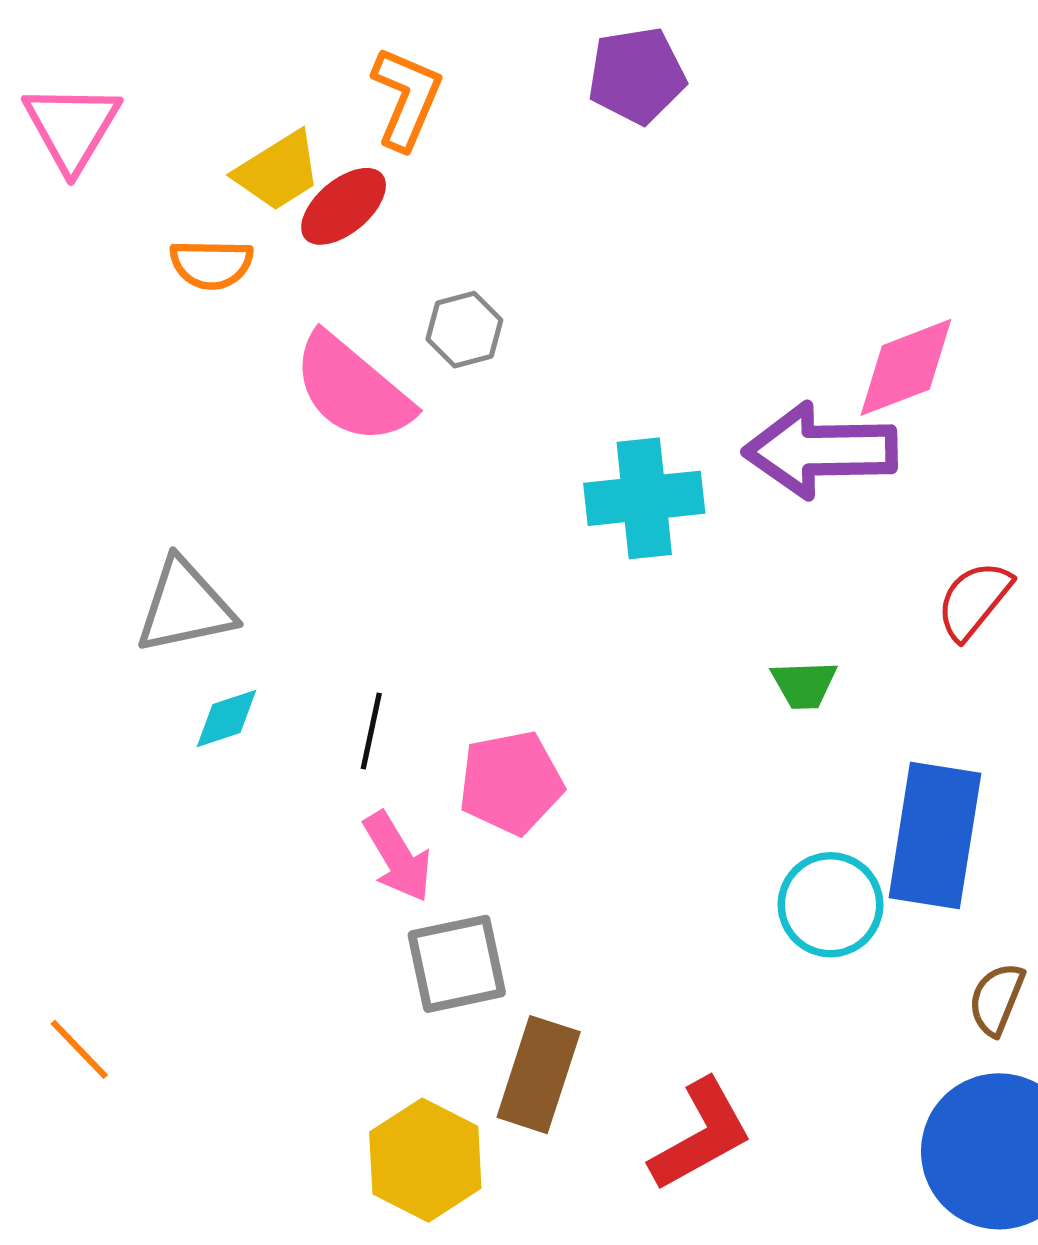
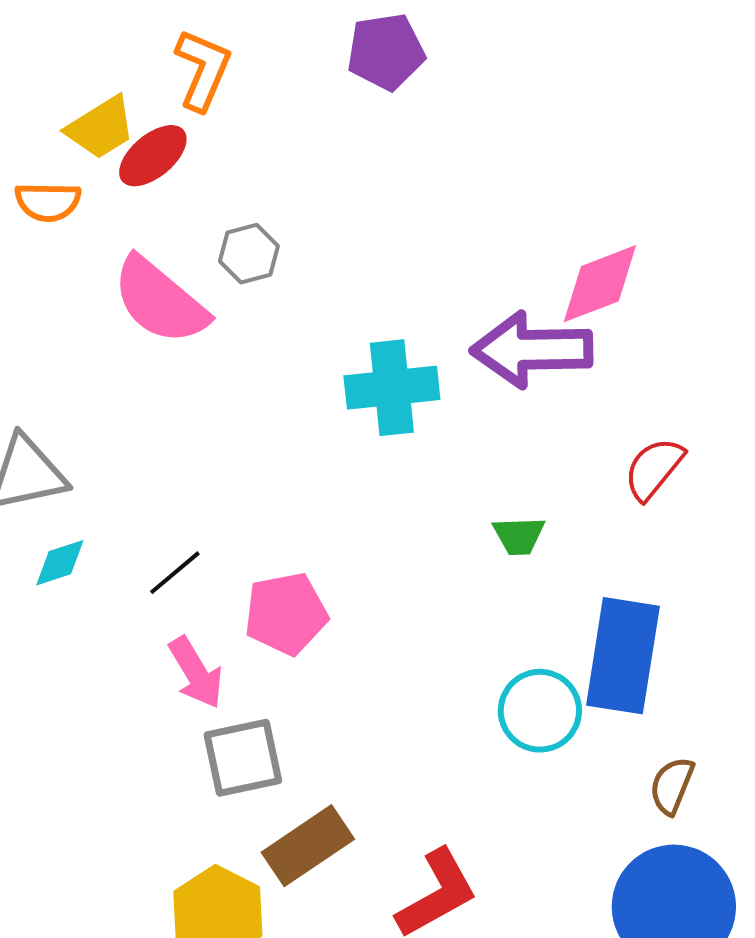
black line: (371, 731) -> (175, 573), turned 38
brown rectangle: (539, 1075) -> (308, 846), turned 38

